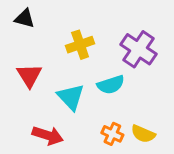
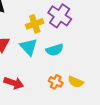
purple cross: (139, 49) -> (60, 16), moved
cyan triangle: (71, 97) -> (29, 47), moved

